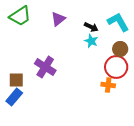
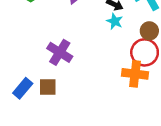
brown square: (16, 80) -> (48, 87), moved
orange cross: (108, 85) -> (135, 74), size x1.5

